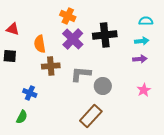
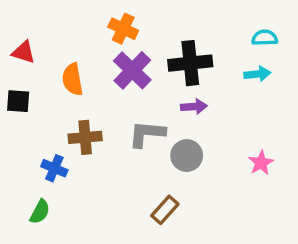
purple arrow: (140, 59) -> (194, 107), moved
brown cross: (51, 66) -> (85, 137), moved
brown rectangle: (91, 116) -> (165, 210), size x0.7

